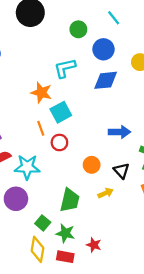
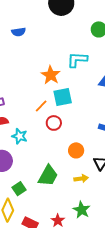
orange line: (41, 128) -> (41, 106), turned 48
cyan star: (27, 167) -> (20, 136), size x0.7
green star: (65, 233) -> (82, 210), moved

